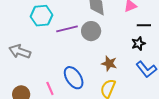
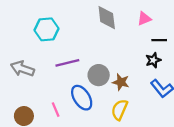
purple line: (67, 29) -> (67, 63), moved
gray circle: (91, 31) -> (99, 75), moved

